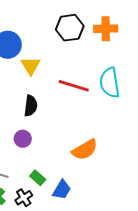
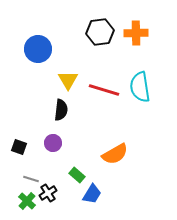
yellow triangle: (31, 66) -> (68, 80), moved
green rectangle: (38, 178) -> (77, 175), moved
black cross: (24, 198) -> (48, 193), moved

